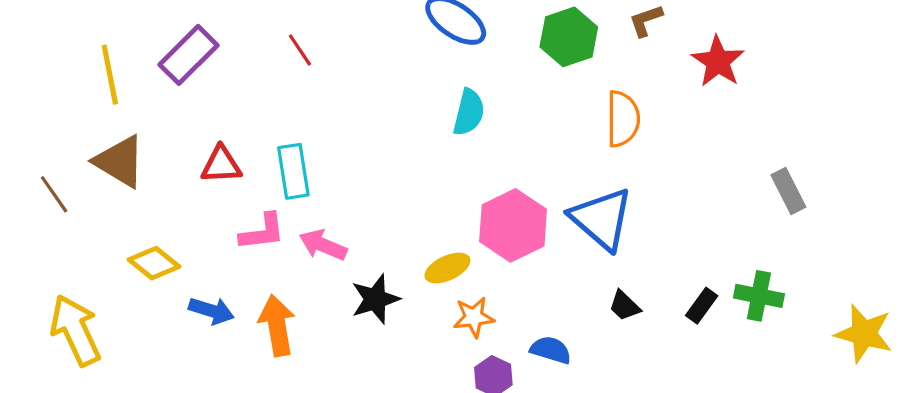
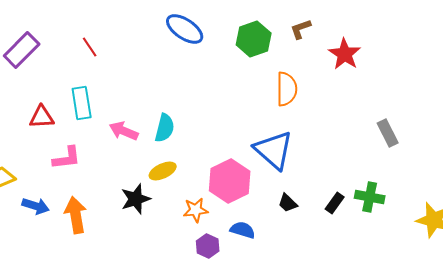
cyan semicircle: (469, 112) -> (165, 128), moved
cyan rectangle: (293, 171) -> (82, 103), moved
pink hexagon: (513, 225) -> (230, 181), moved
pink arrow: (323, 245) -> (124, 131), moved
yellow ellipse: (447, 268) -> (163, 171), moved

